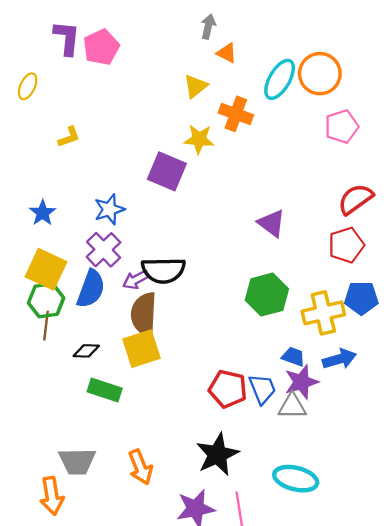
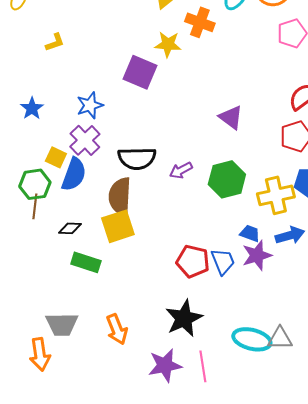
yellow square: (46, 269) -> (56, 157), moved, size x0.6
purple arrow: (136, 280) -> (181, 170), moved
gray triangle: (292, 406) -> (280, 338), moved

